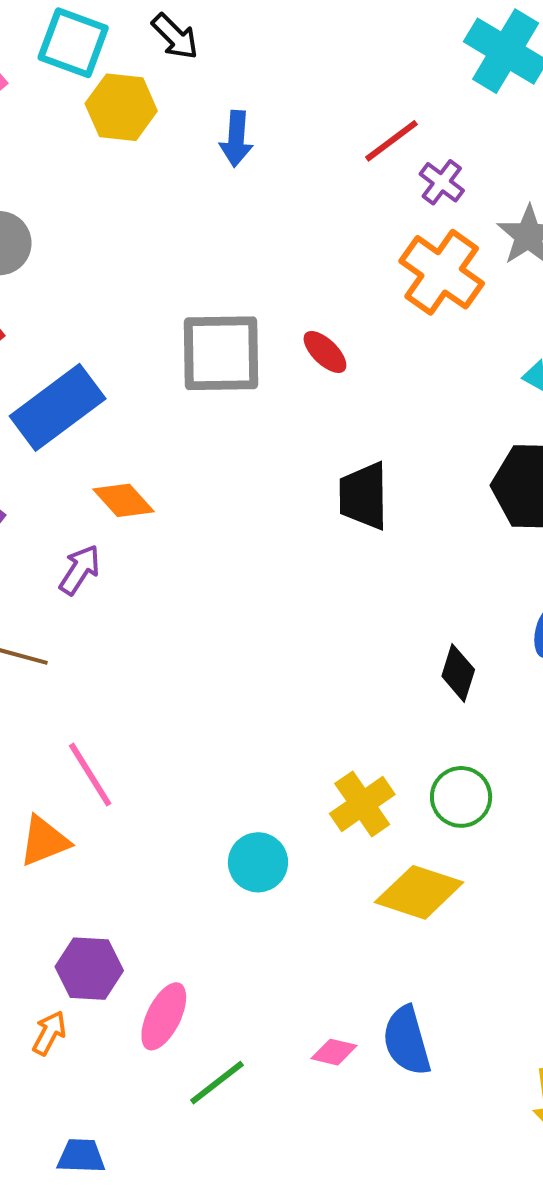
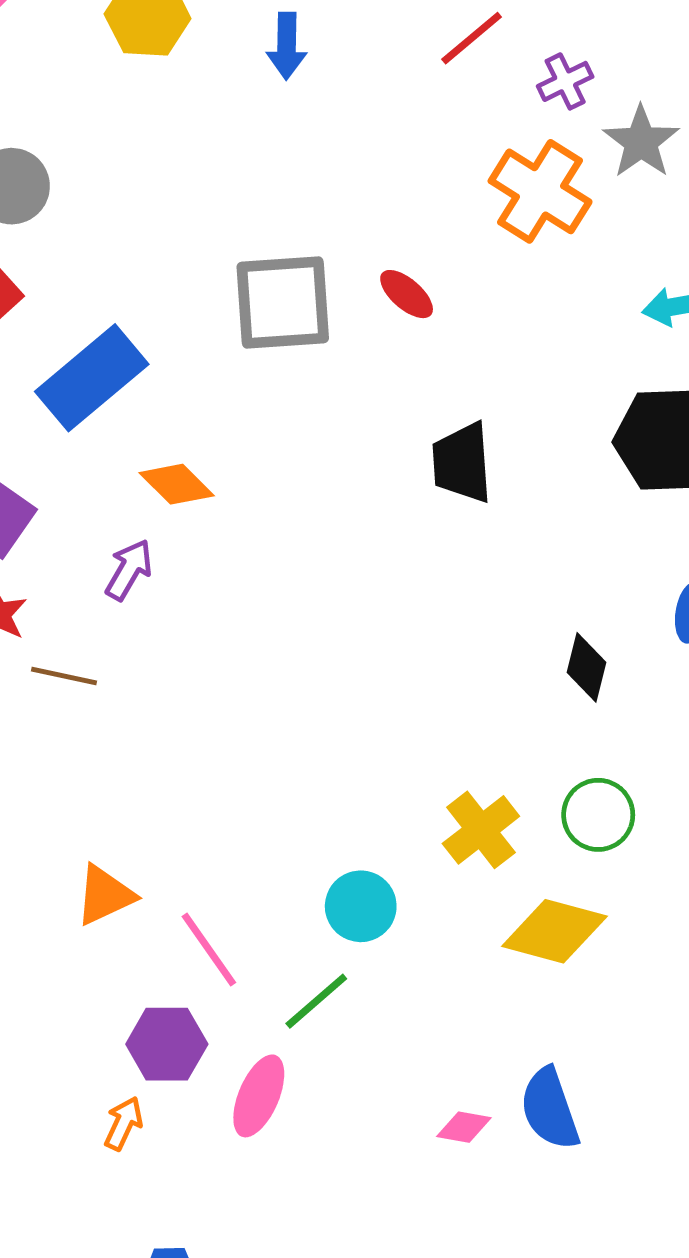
purple cross: (442, 182) -> (565, 81), moved, turned 30
pink line: (90, 775) -> (209, 949), moved
green line: (217, 1083) -> (316, 1001), moved

